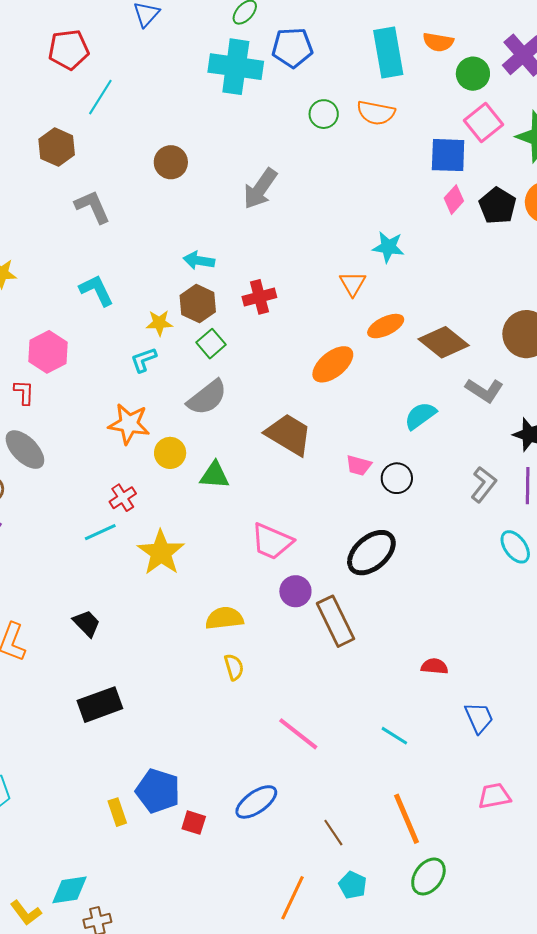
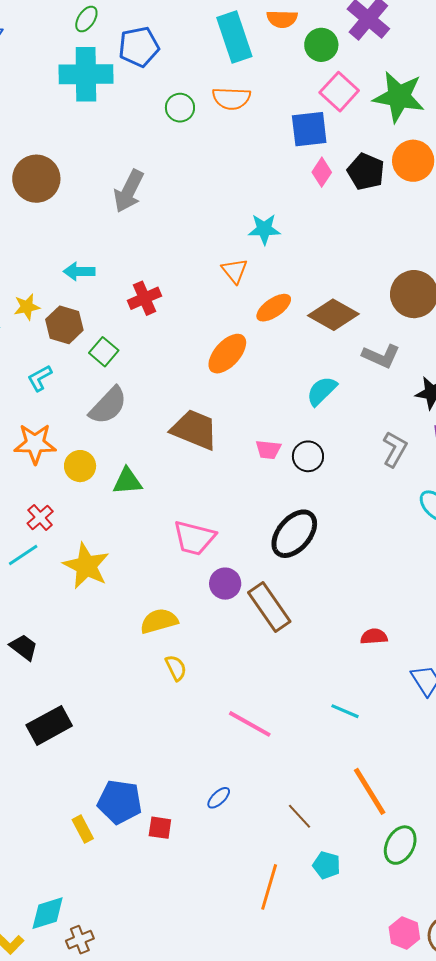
brown circle: (171, 162) -> (36, 179), size x1.4
brown hexagon: (198, 304) -> (64, 325), moved
yellow star: (159, 323) -> (27, 307), moved
blue ellipse: (256, 802) -> (219, 798), size x0.6

